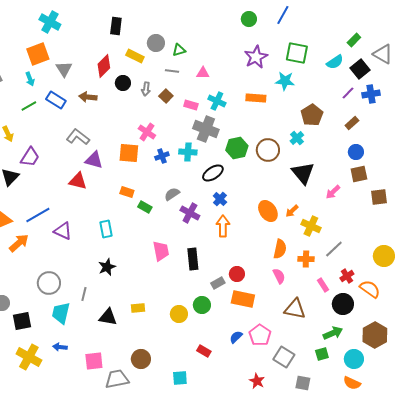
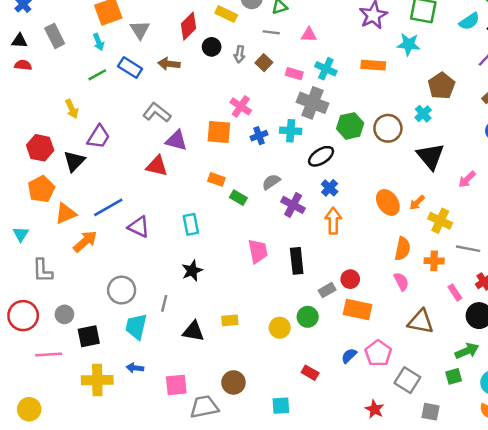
gray line: (334, 249) -> (468, 249), turned 54
yellow cross: (29, 357) -> (97, 380), turned -30

